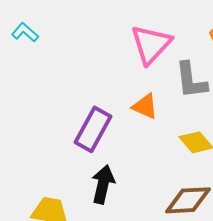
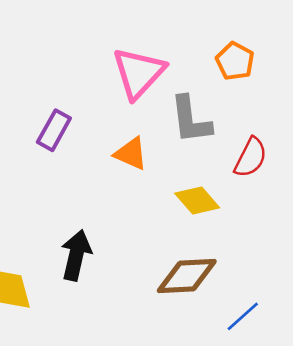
purple rectangle: (93, 129) -> (54, 130), moved, size x0.7

